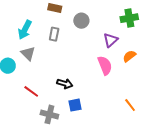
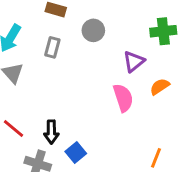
black arrow: (65, 84) -> (51, 132), moved, turned 70
blue square: (75, 105) -> (76, 153), turned -32
orange line: (130, 105) -> (156, 158), turned 56

